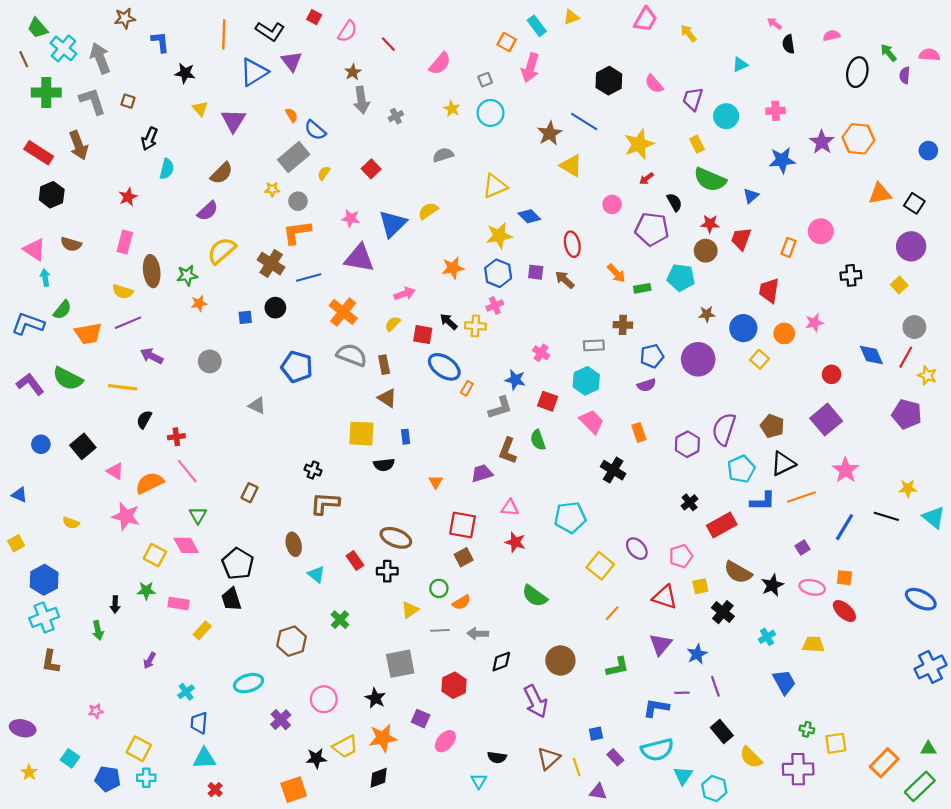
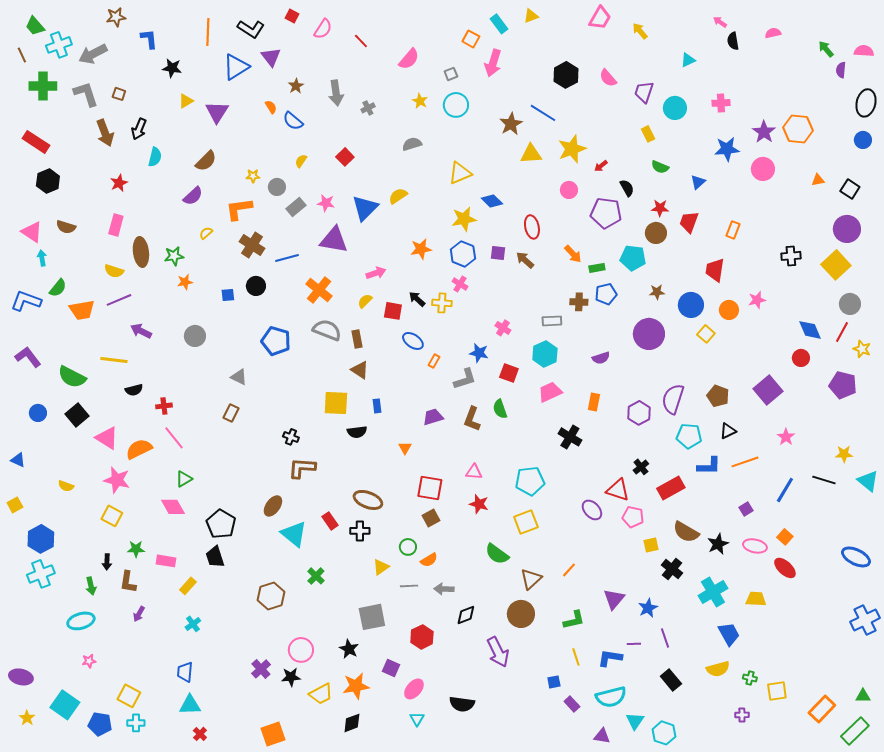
cyan cross: (63, 48) -> (59, 45), turned 30
gray arrow: (100, 58) -> (93, 54), turned -96
brown star: (353, 72) -> (296, 86), moved
black ellipse: (857, 72) -> (866, 103), moved
yellow triangle: (200, 109) -> (186, 101), turned 42
yellow star: (639, 144) -> (572, 149), moved
brown arrow: (79, 145) -> (105, 133), moved
gray rectangle: (294, 157) -> (296, 207), moved, size x0.7
yellow triangle: (571, 166) -> (531, 154), turned -35
green semicircle: (710, 180) -> (660, 167), size x0.6
orange triangle: (880, 194) -> (818, 180), size x0.6
pink circle: (821, 231) -> (763, 169), moved
orange L-shape: (297, 232) -> (239, 209), moved
yellow semicircle: (222, 251) -> (206, 233), size x0.5
yellow square: (899, 285) -> (836, 265), size x1.8
pink cross: (495, 306) -> (460, 284), turned -35
blue pentagon: (652, 356) -> (606, 294), moved
blue ellipse: (444, 367) -> (413, 341), size x0.7
red circle: (832, 374) -> (801, 358), moved
green semicircle: (68, 379) -> (72, 377), moved
black semicircle: (144, 420) -> (134, 390), turned -132
pink trapezoid: (592, 422) -> (550, 392), turned -70
orange rectangle: (639, 432) -> (594, 402), turned 30
black triangle: (783, 464) -> (728, 431), size x0.7
cyan pentagon: (741, 469) -> (689, 436), turned 30
pink star: (845, 470) -> (786, 437), size x0.7
pink triangle: (115, 471) -> (107, 438), size x1.4
purple trapezoid: (482, 473) -> (433, 417), moved
brown rectangle: (250, 493) -> (231, 413), moved
green triangle: (198, 515) -> (184, 479), turned 30
brown ellipse: (294, 544) -> (273, 506), turned 50
yellow square: (155, 555) -> (112, 516), moved
pink pentagon: (681, 556) -> (633, 517), turned 30
yellow square: (600, 566) -> (526, 522), moved, turned 30
cyan triangle: (316, 574) -> (294, 534), size x1.6
orange square: (844, 578) -> (785, 537), turned 35
red triangle: (665, 597) -> (618, 490), moved
cyan cross: (767, 637) -> (713, 592), size x1.8
brown L-shape: (51, 662) -> (128, 582), moved
cyan ellipse: (248, 683) -> (81, 621), moved
cyan cross: (186, 692) -> (193, 624), moved
black semicircle: (497, 757) -> (462, 704), size x1.4
yellow semicircle: (751, 757) -> (718, 669), moved, turned -60
cyan square: (70, 758) -> (65, 705), size x1.6
black star: (316, 758) -> (291, 677), moved
brown triangle: (549, 758) -> (531, 579), moved
yellow line: (577, 767) -> (576, 657), moved
purple cross: (798, 769) -> (742, 715), size x0.5
cyan triangle: (479, 781) -> (417, 719), moved
purple triangle: (598, 792) -> (602, 736), moved

